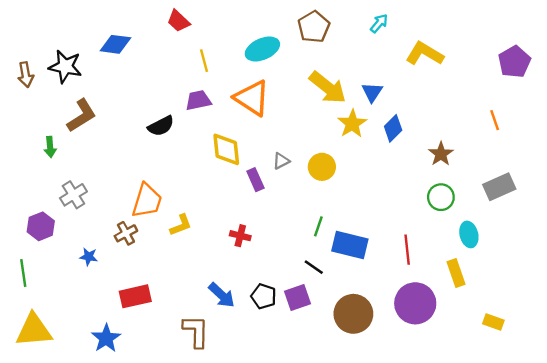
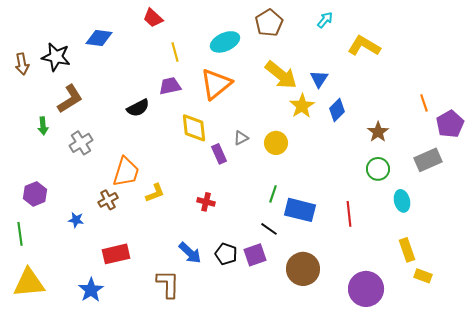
purple pentagon: (514, 62) -> (450, 124), moved
orange triangle: (252, 98) -> (216, 84), turned 48
gray cross: (73, 195) -> (81, 143), moved
yellow rectangle: (456, 273) -> (407, 250), moved
purple circle: (415, 303) -> (366, 289), moved

